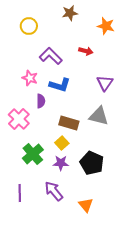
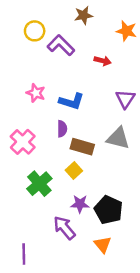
purple L-shape: (51, 56) -> (61, 45), moved
purple semicircle: (41, 101) -> (62, 129), moved
purple star: (61, 163) -> (80, 204), moved
black pentagon: (92, 163) -> (109, 210), moved
purple line: (20, 193) -> (24, 254), moved

